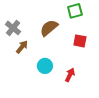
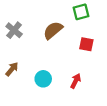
brown arrow: (22, 47) -> (12, 69), moved
cyan circle: (45, 66) -> (43, 79), moved

